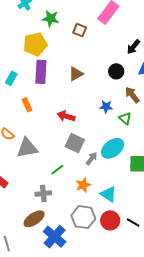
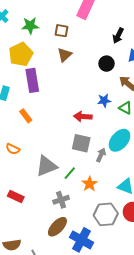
brown triangle: (76, 74) -> (65, 55), moved
red arrow: (66, 116) -> (83, 117), moved
gray triangle: (27, 148) -> (46, 166), moved
orange star: (83, 185) -> (90, 184), moved

